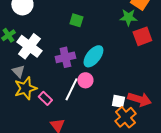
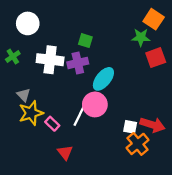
white cross: (29, 46) -> (50, 60), moved, turned -30
purple cross: (65, 57) -> (78, 63), moved
pink circle: (85, 80) -> (95, 104), size x1.5

